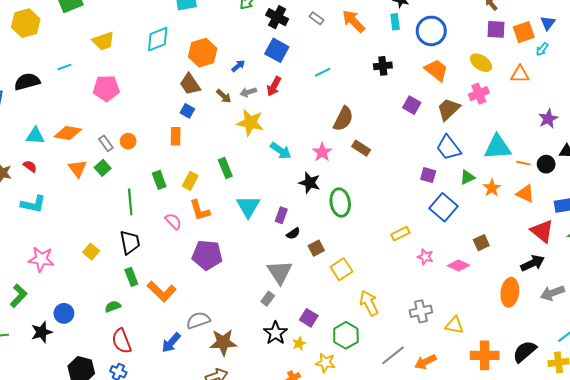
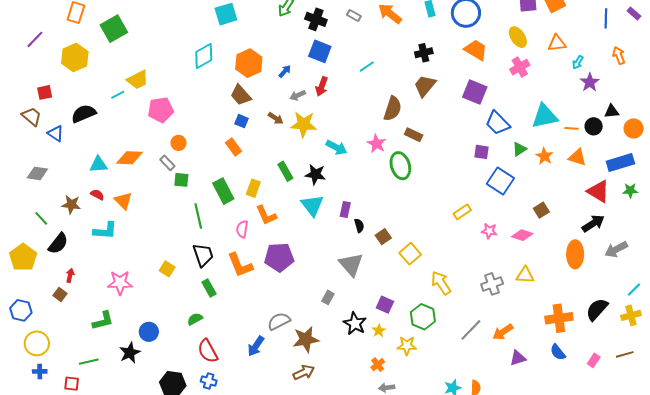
yellow trapezoid: (103, 41) -> (138, 80), moved
cyan arrow: (542, 49) -> (578, 62), moved
yellow ellipse: (481, 63) -> (518, 37), turned 30
brown arrow: (224, 96) -> (276, 118), moved
purple square: (412, 105) -> (475, 92), moved, size x1.4
brown trapezoid: (449, 109) -> (425, 86), moved
orange rectangle: (176, 136) -> (233, 147), turned -30
orange circle: (128, 141) -> (178, 143), moved
green square: (103, 168) -> (181, 180), moved, turned -35
orange triangle: (78, 169) -> (123, 201), moved
green rectangle: (159, 180) -> (223, 191), size x1.4
black star: (310, 183) -> (315, 174), moved
green ellipse: (340, 202) -> (400, 166), moved
pink semicircle: (173, 221) -> (242, 229), turned -120
black semicircle: (293, 234) -> (359, 226), turned -64
orange L-shape: (162, 291) -> (240, 265), moved, turned 32
green L-shape: (19, 296) -> (103, 321), turned 40
gray rectangle: (268, 299) -> (328, 297), moved
yellow triangle: (454, 325) -> (525, 275), moved

